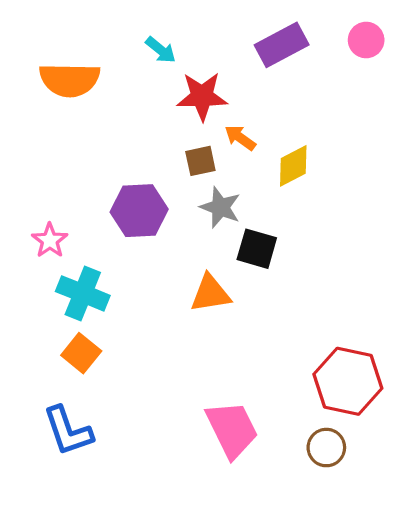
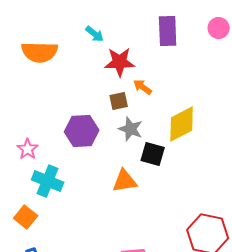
purple rectangle: (282, 45) -> (168, 31), turned -64
yellow diamond: (293, 166) -> (182, 124), moved, size x1.4
orange square: (81, 353) -> (26, 217), moved

